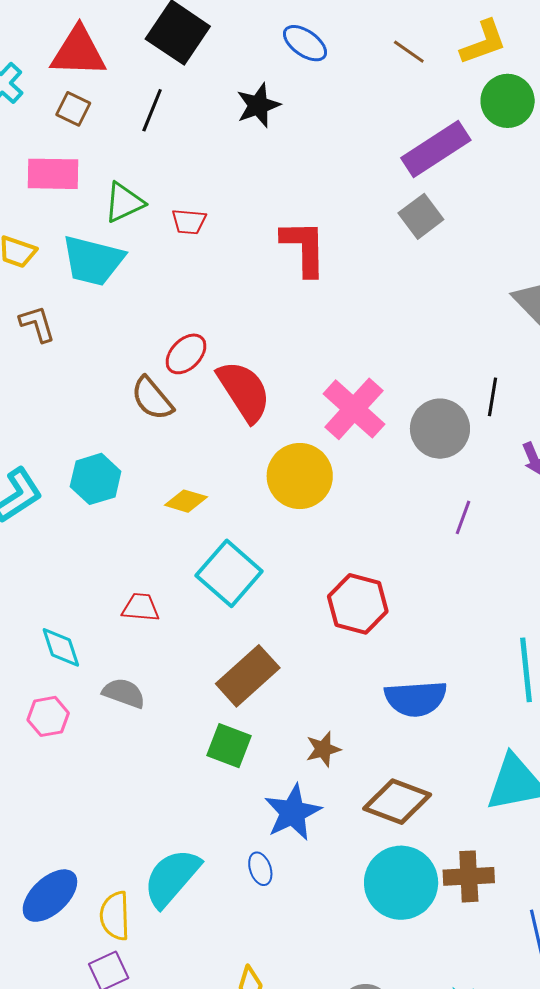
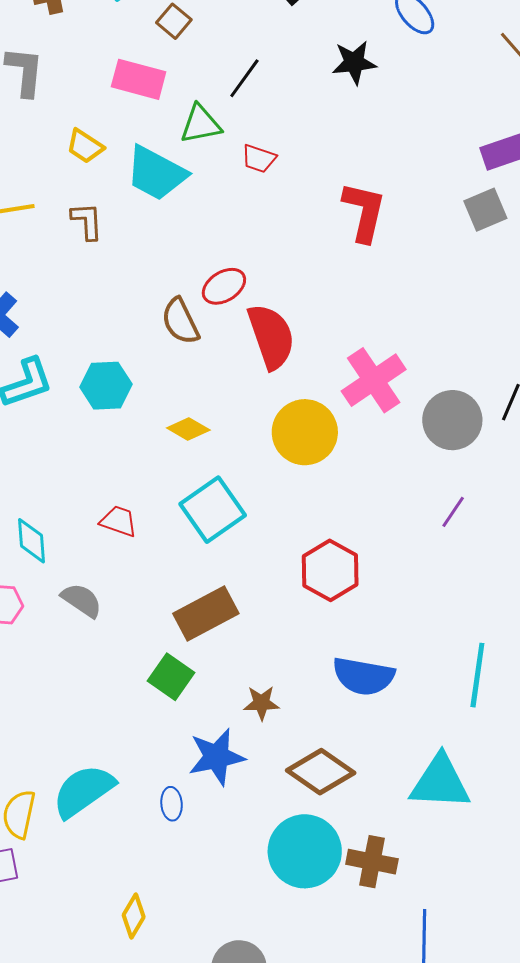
black line: (152, 110) -> (244, 78), moved

